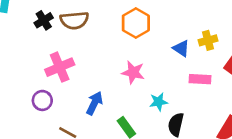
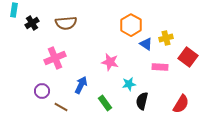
black cross: (44, 20) -> (32, 23), moved
orange hexagon: (136, 23) -> (131, 25), moved
purple circle: (42, 100) -> (42, 91), moved

